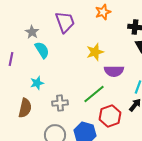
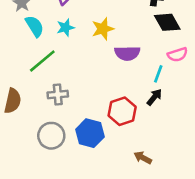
cyan star: (37, 83) -> (65, 27), moved
green line: (94, 94) -> (42, 61), moved

